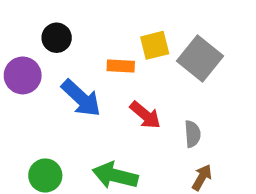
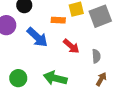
gray square: (200, 58) -> (100, 16), turned 30

